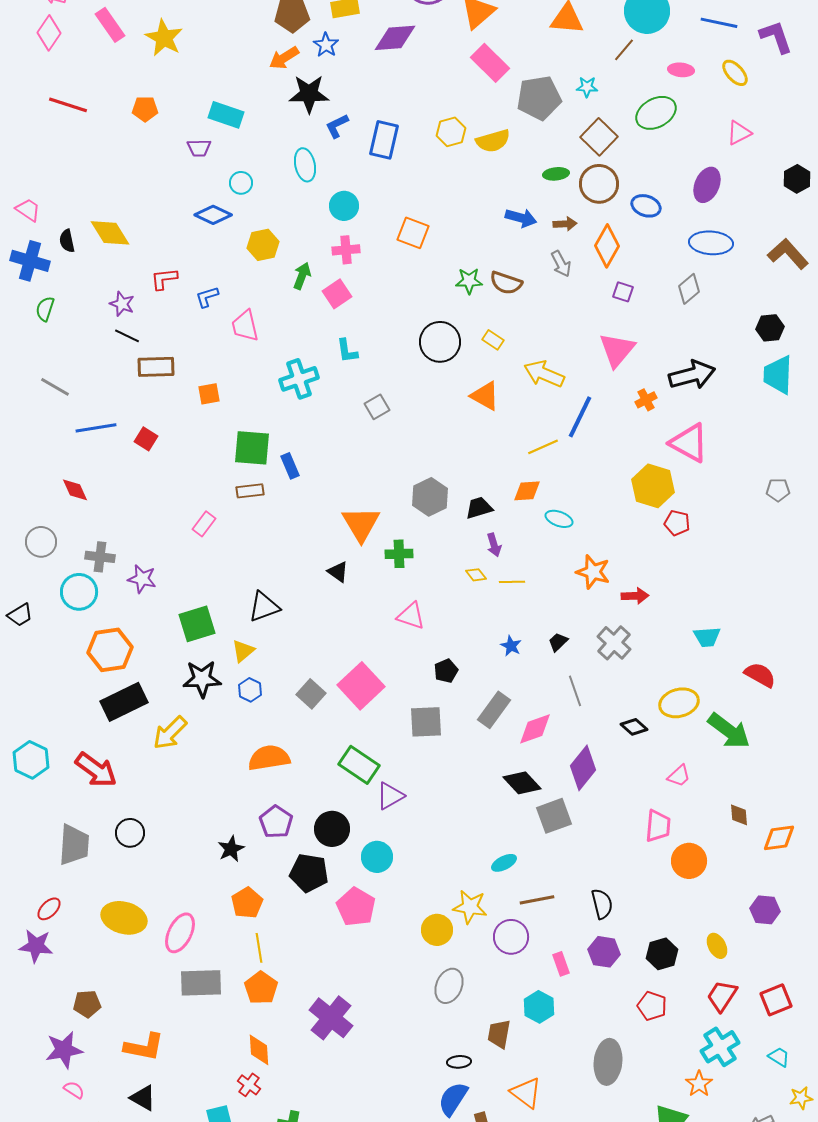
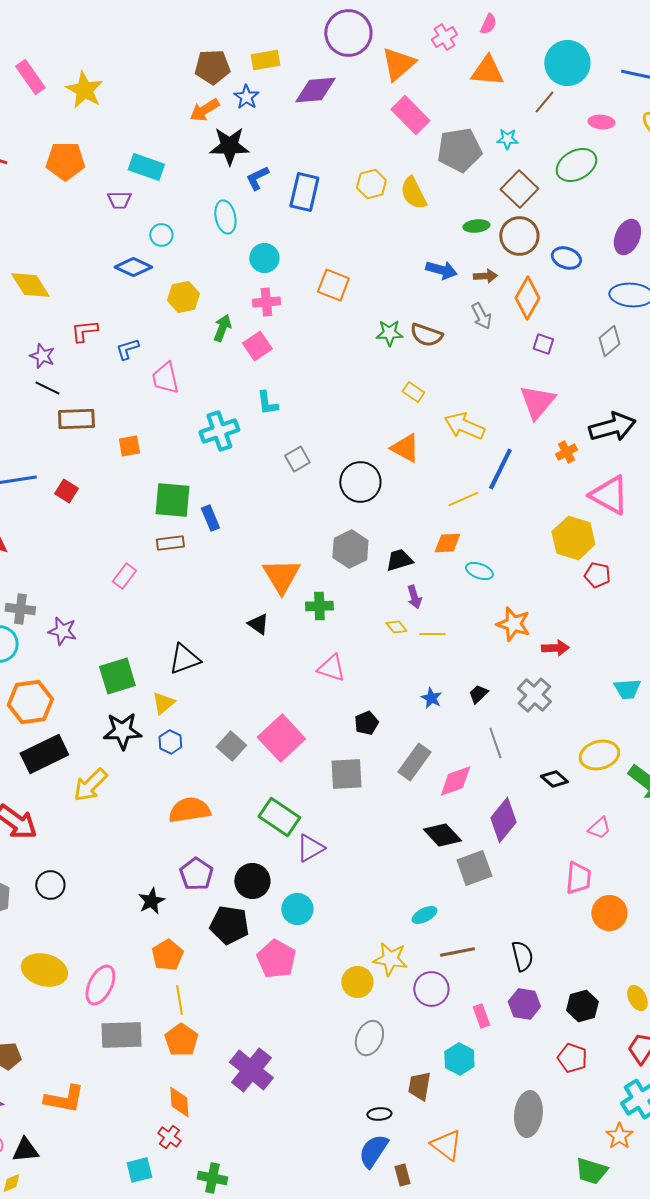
orange pentagon: (145, 109) -> (65, 161), size x1.5
yellow semicircle: (493, 141) -> (413, 193), turned 80
black circle: (440, 342) -> (360, 482), moved
black triangle: (143, 1098) -> (25, 1150), moved, turned -36

